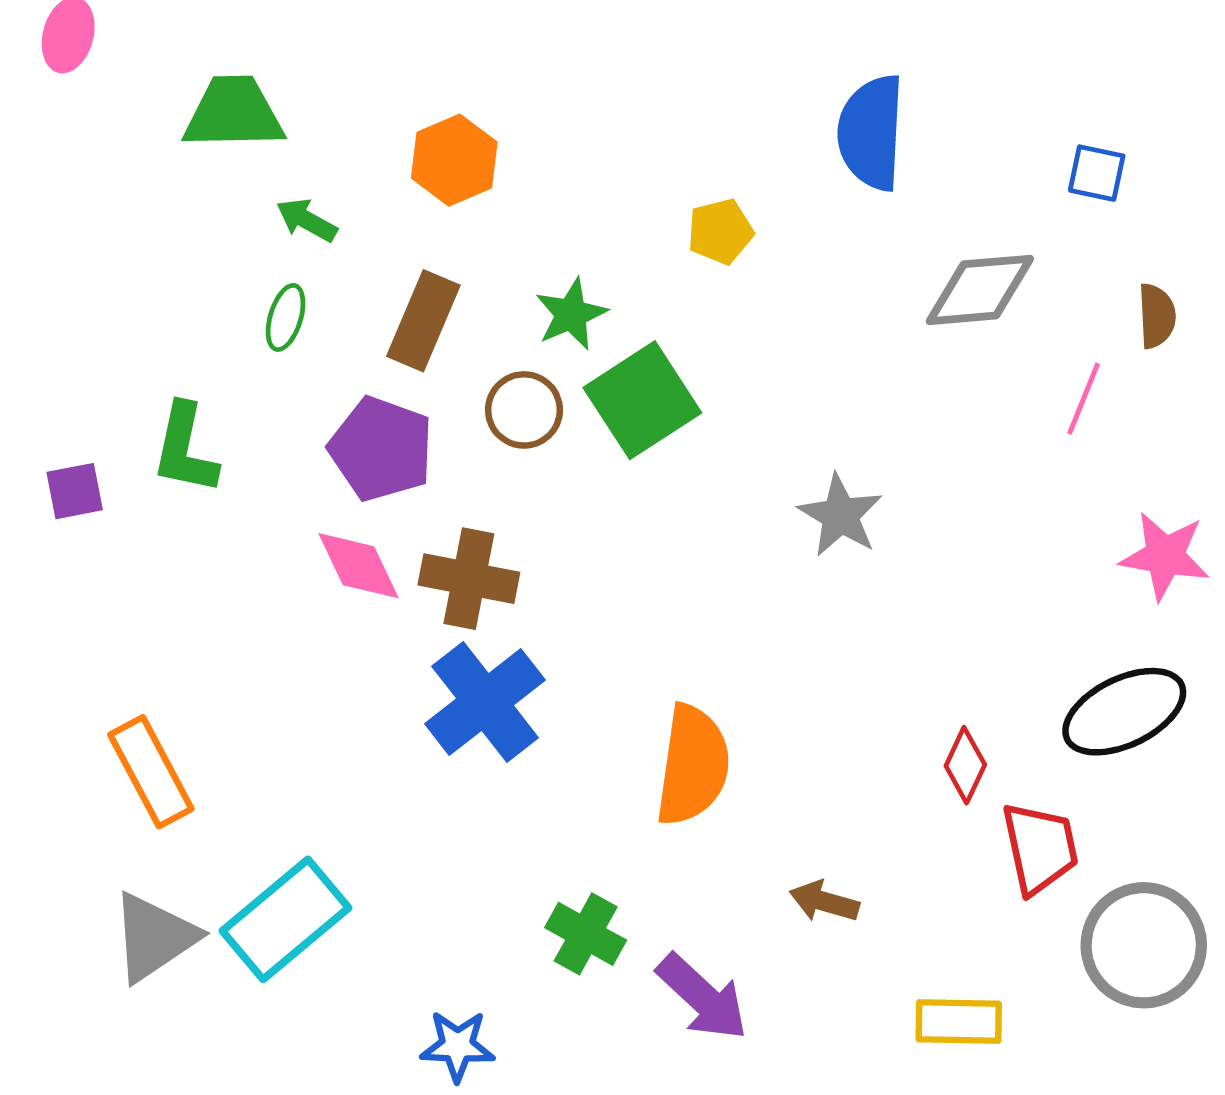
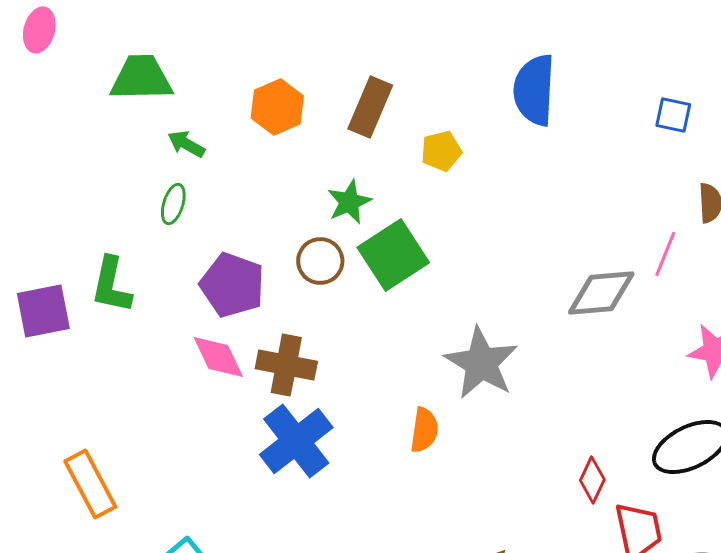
gray diamond: (980, 290) -> (601, 293), moved
brown rectangle: (423, 321) -> (370, 107), moved
purple square: (75, 491) -> (43, 311), size x1.5
gray star: (840, 515) -> (481, 363), moved, size x1.4
orange semicircle: (693, 765) -> (424, 430), moved, size x0.6

